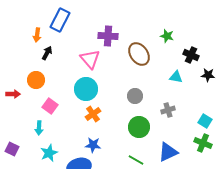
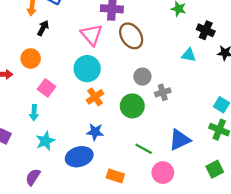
brown ellipse: (139, 54) -> (131, 36), moved
gray cross: (168, 110) -> (163, 92), moved
green circle: (139, 127) -> (132, 106), moved

